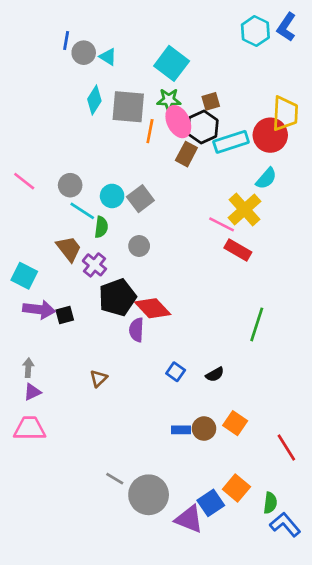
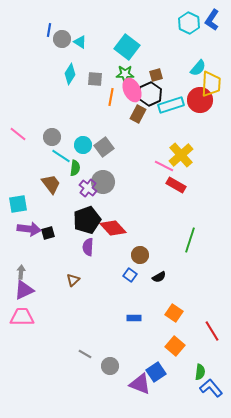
gray square: (128, 107) -> (95, 79), size x0.6
cyan semicircle: (266, 178) -> (198, 68), moved
gray circle: (139, 246) -> (103, 182), size x1.5
purple cross: (94, 265) -> (88, 188), moved
cyan square: (24, 276) -> (18, 204), turned -36
purple semicircle: (136, 330) -> (88, 247), moved
purple triangle: (32, 392) -> (24, 290), size x1.5
brown circle: (204, 429) -> (140, 255), moved
orange square: (236, 488) -> (175, 346), moved
gray circle: (149, 495) -> (110, 366), size x0.6

